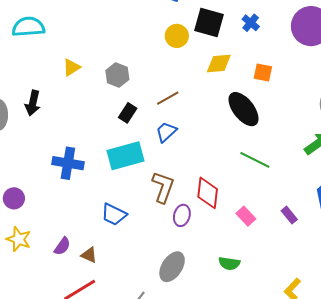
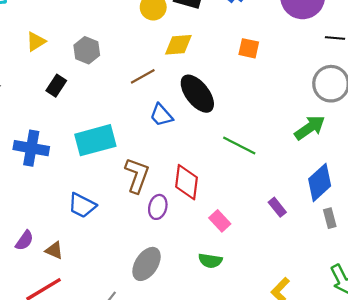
yellow diamond: (219, 63) -> (178, 45), moved
black ellipse: (244, 109) -> (197, 94), moved
black rectangle: (128, 113) -> (56, 86), moved
blue trapezoid: (166, 132) -> (161, 115), moved, turned -90
pink rectangle: (246, 216) -> (220, 221), moved

